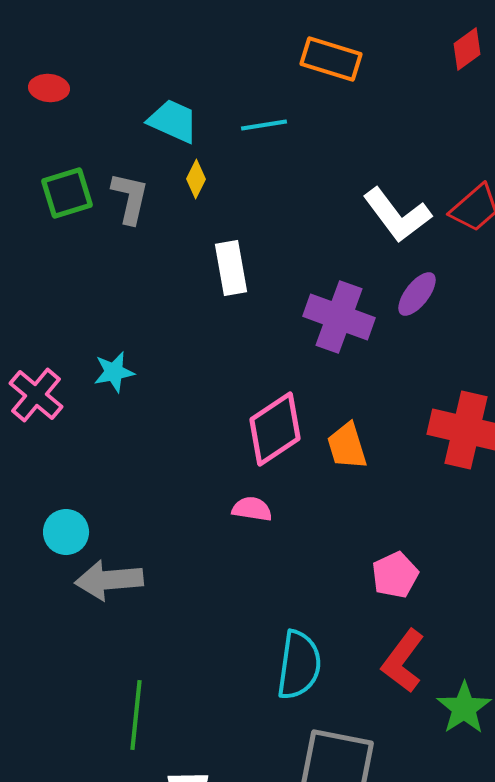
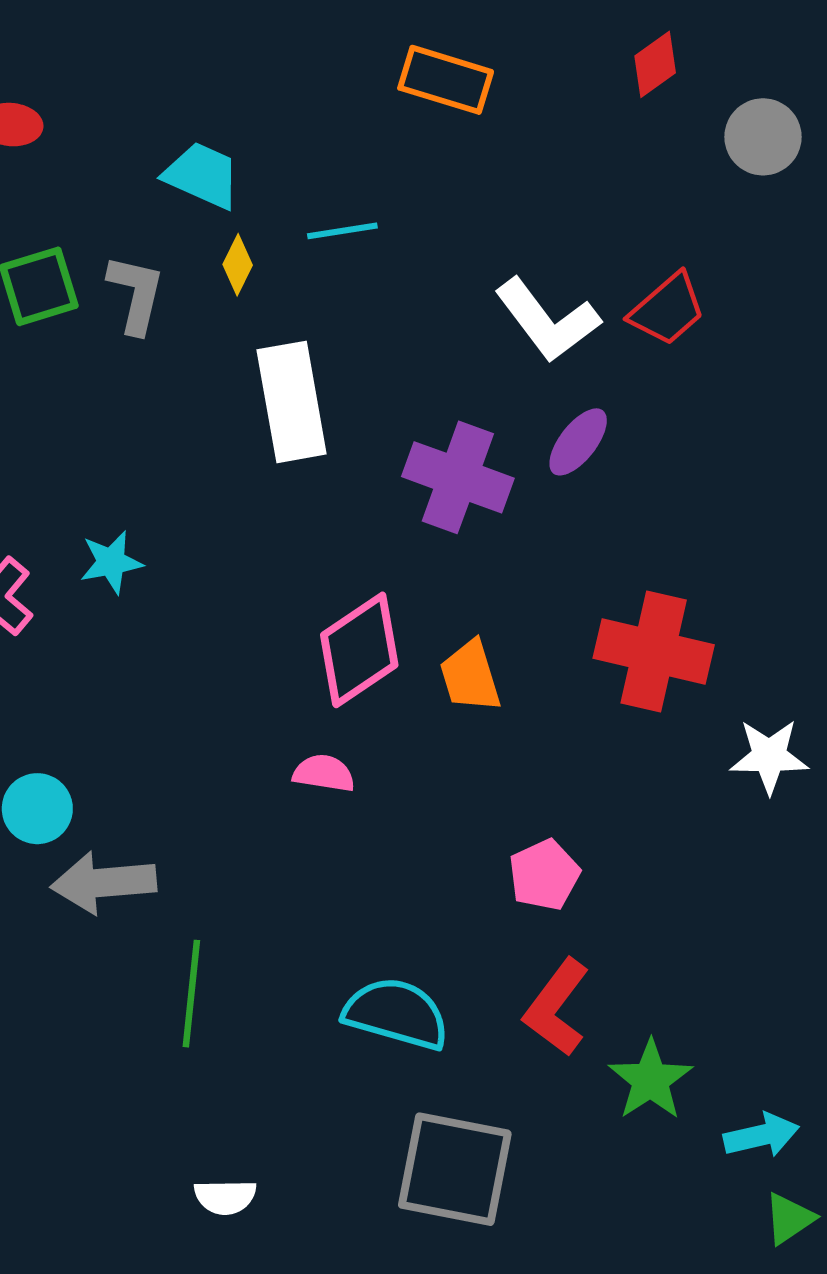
cyan line: (264, 125) -> (342, 231), moved
white rectangle: (231, 268) -> (292, 402), size x1.4
cyan semicircle: (299, 665) -> (396, 1014), turned -82
green line: (136, 715) -> (191, 994), moved

